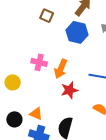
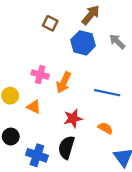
red star: (69, 90) -> (73, 118), moved
orange triangle: (36, 114) -> (34, 107), moved

